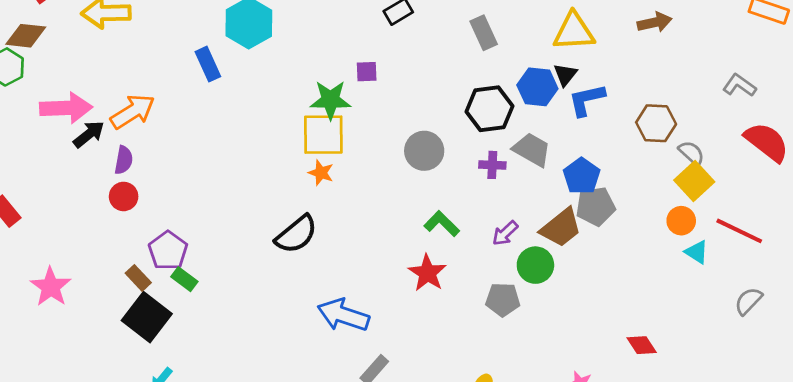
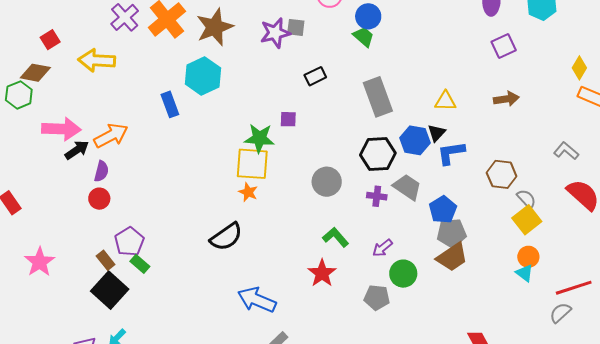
yellow triangle: (574, 32) -> (445, 101), size x0.7
gray rectangle: (484, 33) -> (378, 97), size x1.5
orange circle: (681, 221) -> (528, 257), moved
brown trapezoid: (561, 228) -> (452, 257), moved
red line: (739, 231) -> (574, 288), moved, turned -48

